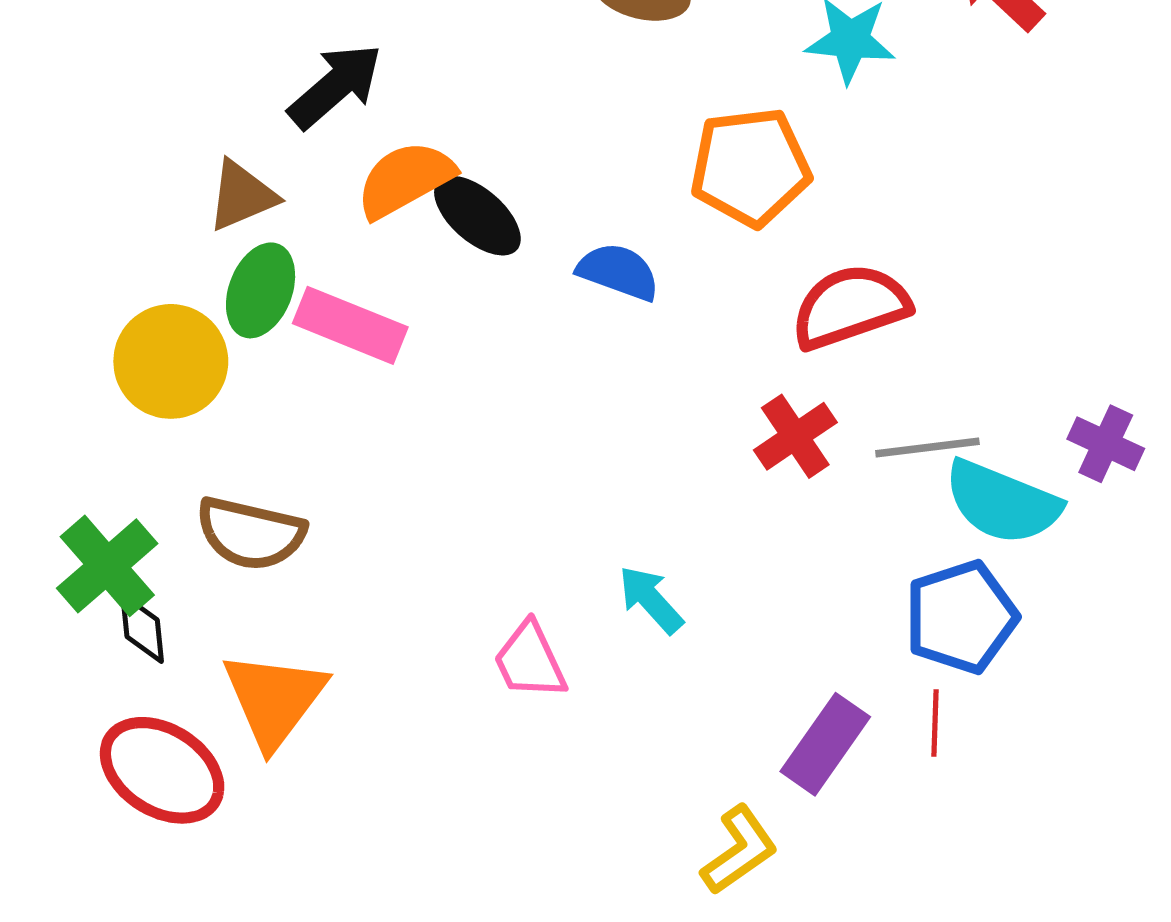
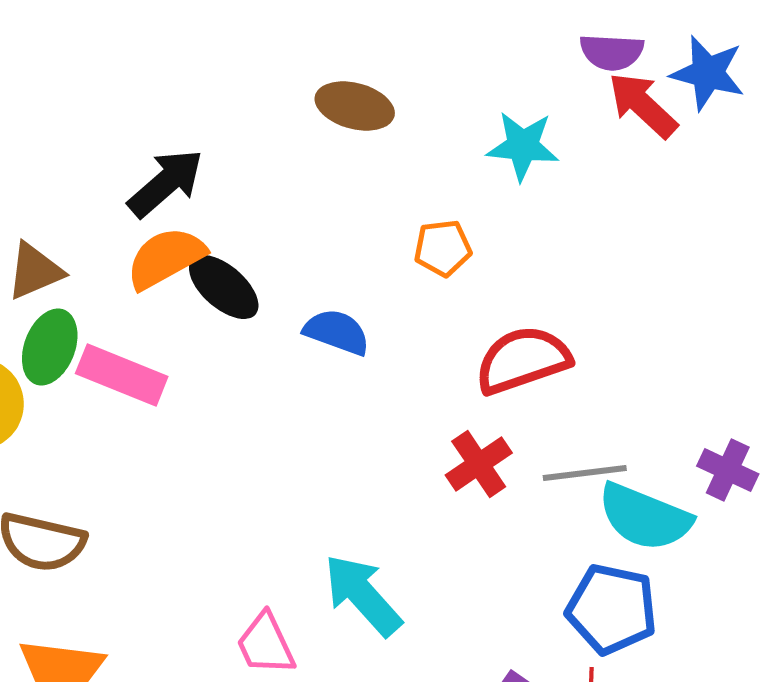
black arrow: (335, 86) -> (166, 183), moved
orange pentagon: (750, 167) -> (443, 248), size x0.6
cyan arrow: (651, 600) -> (363, 595), size x1.5
blue pentagon: (961, 617) -> (612, 609), turned 30

